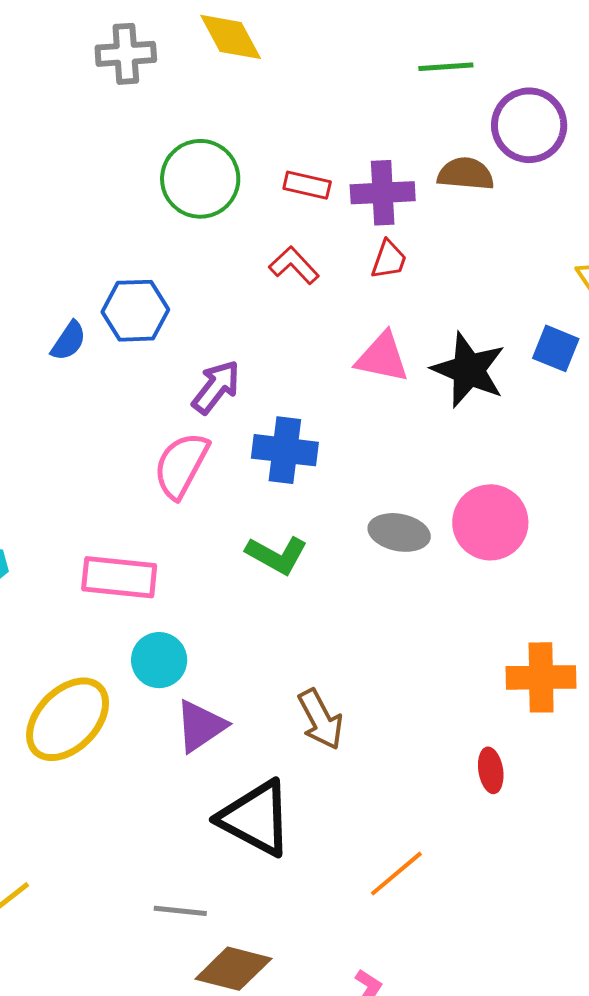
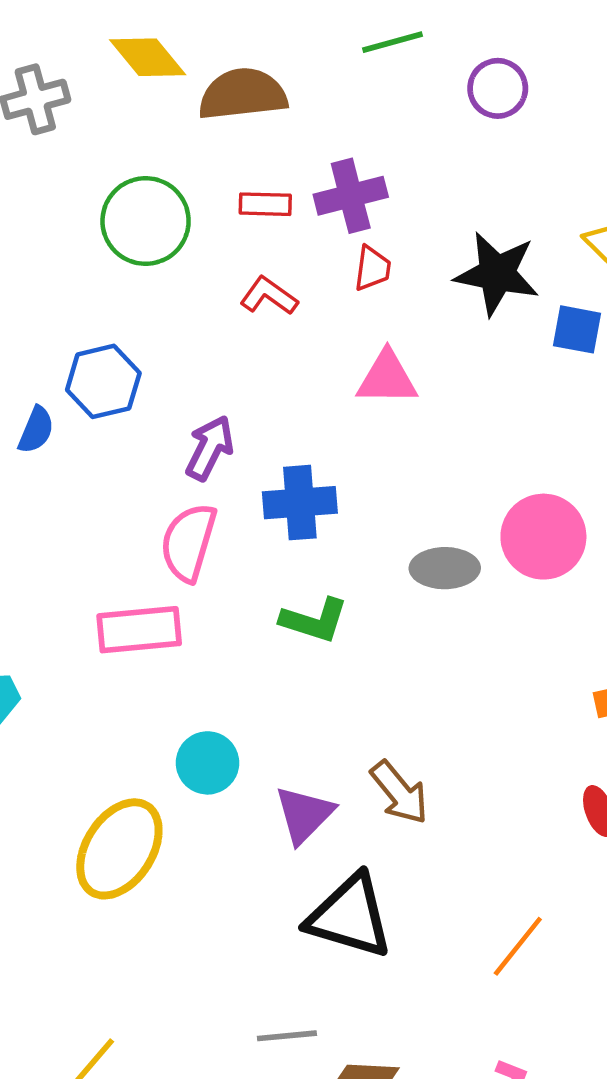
purple circle: (529, 125) -> (498, 88), size x0.7
brown semicircle: (466, 174) -> (243, 94), moved, size x1.4
black star: (469, 370) -> (497, 274), moved
pink rectangle: (119, 577) -> (139, 630), moved
purple triangle: (200, 726) -> (304, 815), moved

